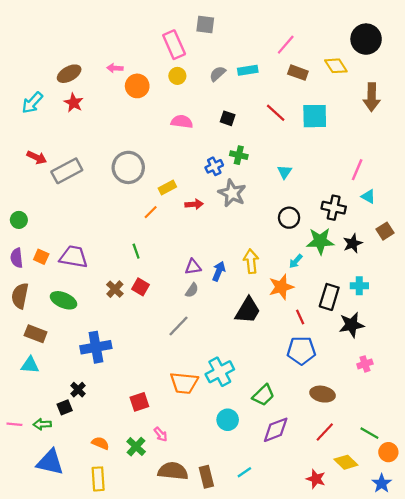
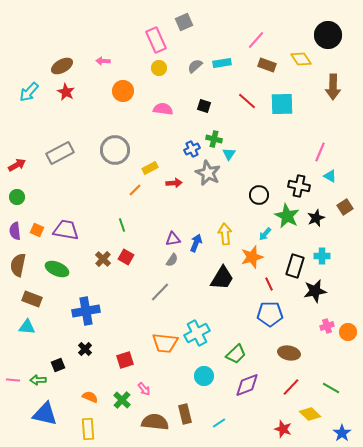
gray square: (205, 25) -> (184, 22), turned -30
orange circle: (137, 86) -> (123, 91), moved
red arrow: (37, 157) -> (17, 165), moved, turned -54
cyan triangle: (285, 172) -> (229, 154), moved
green star: (320, 241) -> (287, 216), turned 30
black cross: (78, 390) -> (85, 349), moved
orange circle: (388, 452) -> (348, 332), moved
brown rectangle: (206, 477) -> (185, 414), moved

